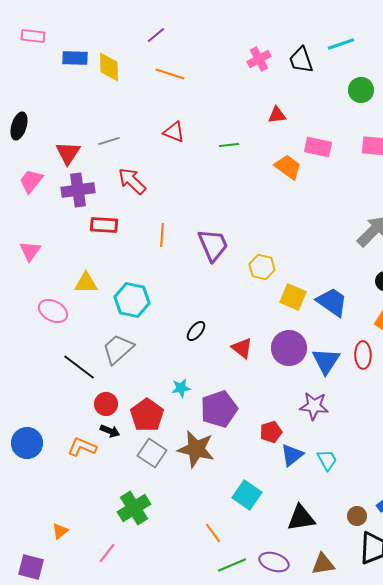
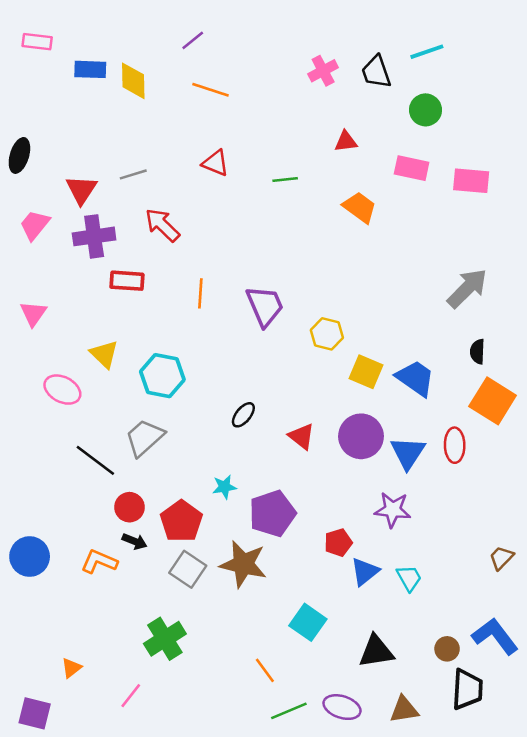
green circle: (361, 90) -> (426, 110), moved
pink rectangle: (318, 147) -> (412, 168), moved
yellow triangle: (86, 283) -> (104, 354), turned 45

